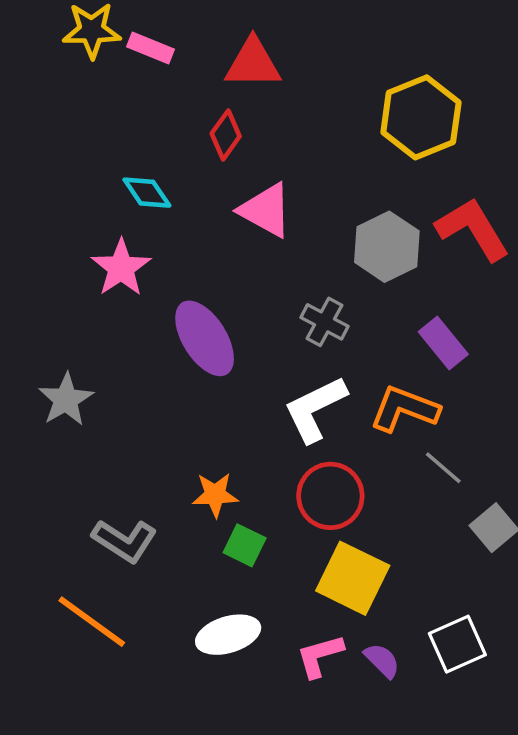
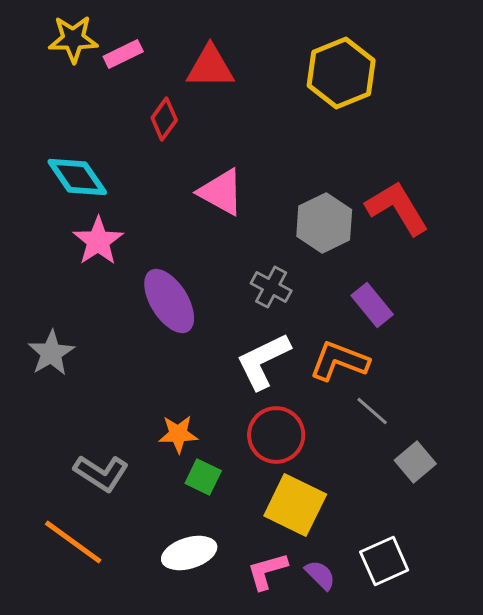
pink rectangle: (150, 48) -> (123, 54), turned -48
yellow hexagon: (421, 117) -> (341, 73), moved
red diamond: (226, 135) -> (164, 119), moved
cyan diamond: (147, 193) -> (77, 177), moved, size x1.4

